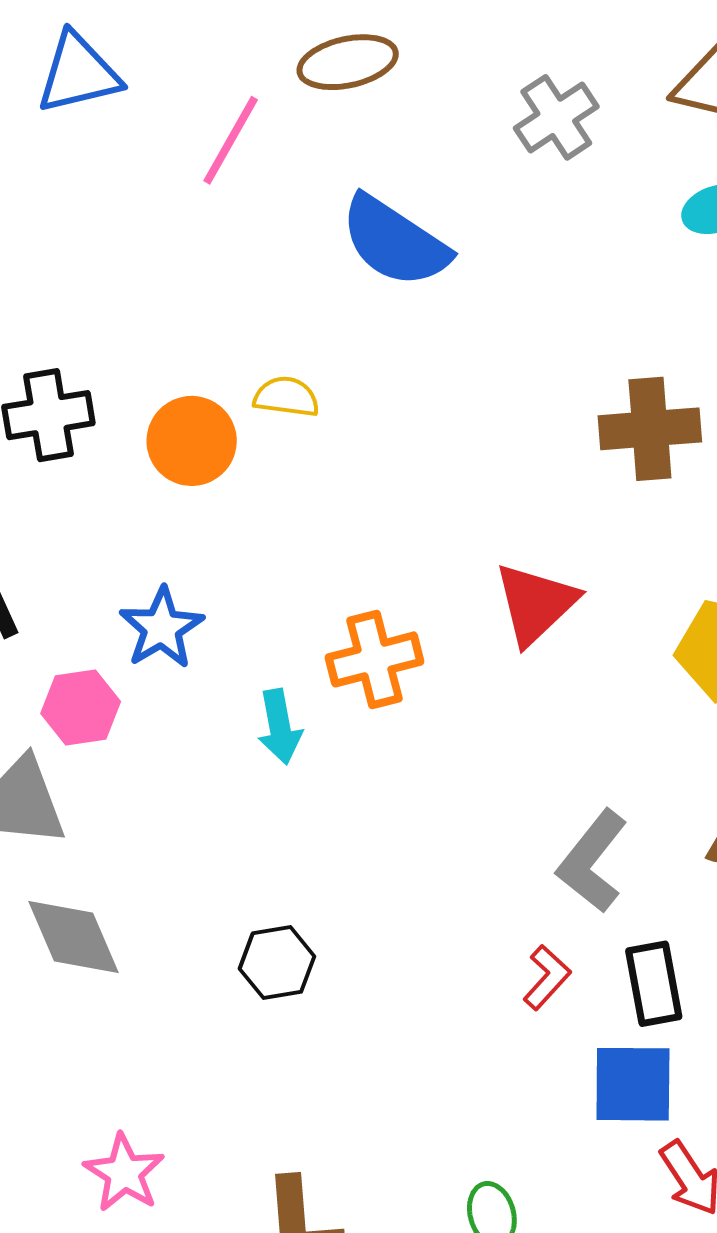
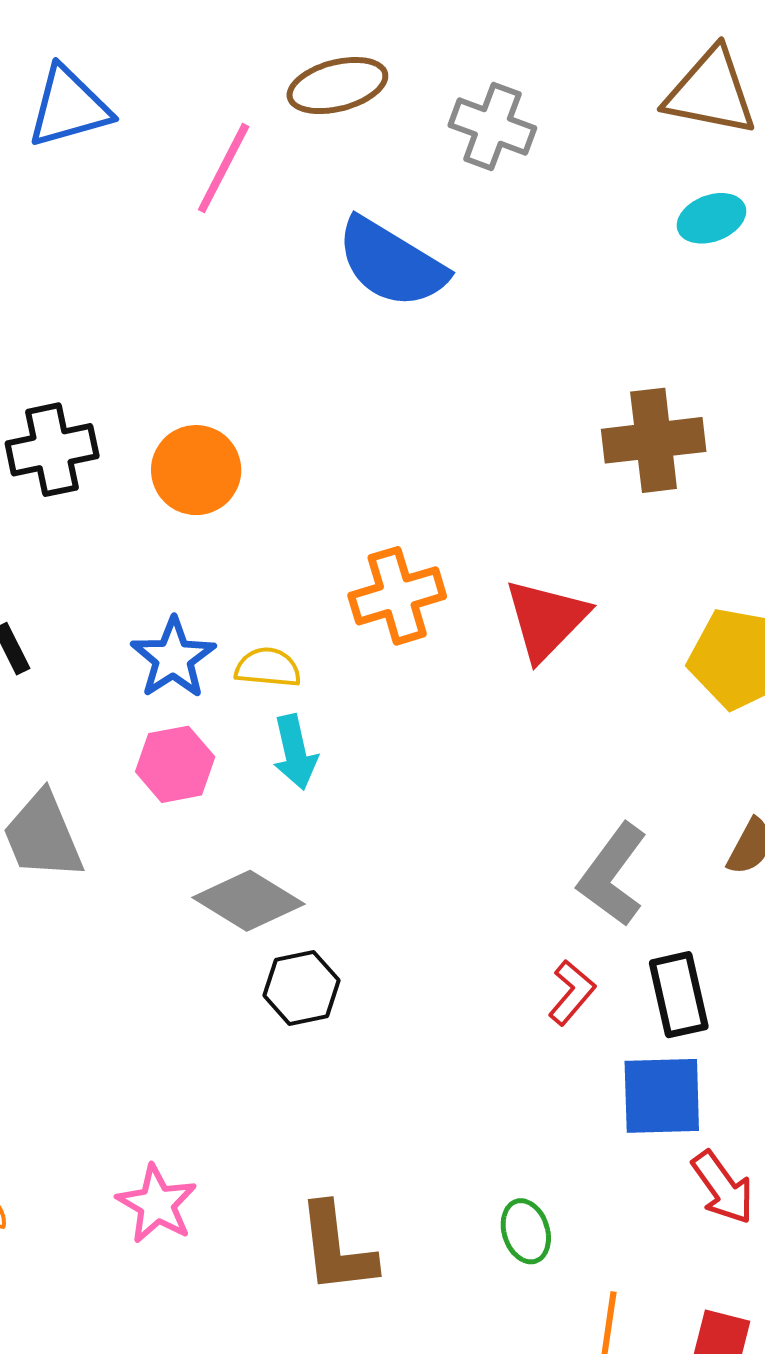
gray cross: (556, 117) -> (492, 127), moved, turned -34
yellow semicircle: (286, 397) -> (268, 667), moved
orange cross: (375, 659) -> (397, 596), moved
pink hexagon: (81, 708) -> (175, 764), moved
gray diamond: (74, 937) -> (248, 901), moved, turned -33

